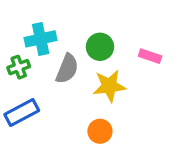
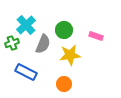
cyan cross: (41, 39) -> (26, 25), turned -30
blue rectangle: (22, 112) -> (26, 72), moved, turned 55

